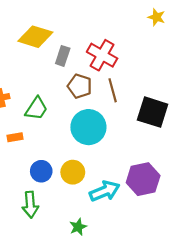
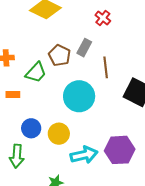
red cross: (102, 55) -> (103, 18), moved, size x0.6
gray rectangle: (63, 56) -> (84, 48), moved
brown pentagon: (80, 86) -> (59, 55), moved

